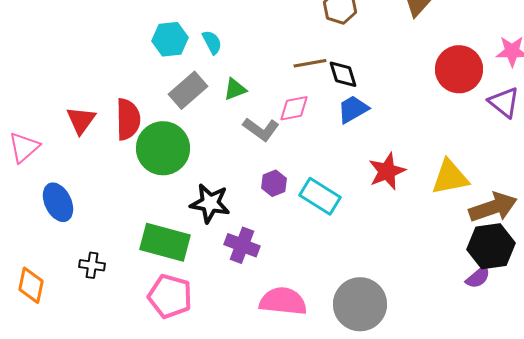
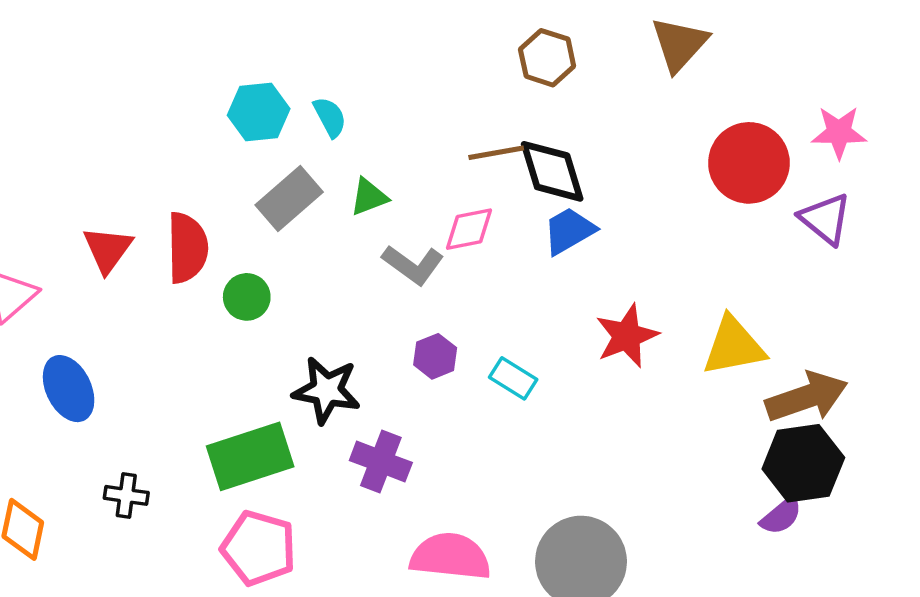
black diamond: (343, 74) -> (552, 171), size x1.4
green circle: (163, 148) -> (247, 297), size x0.5
cyan rectangle: (320, 196) -> (513, 378), size x0.7
green rectangle: (165, 242) -> (250, 456), turned -33

